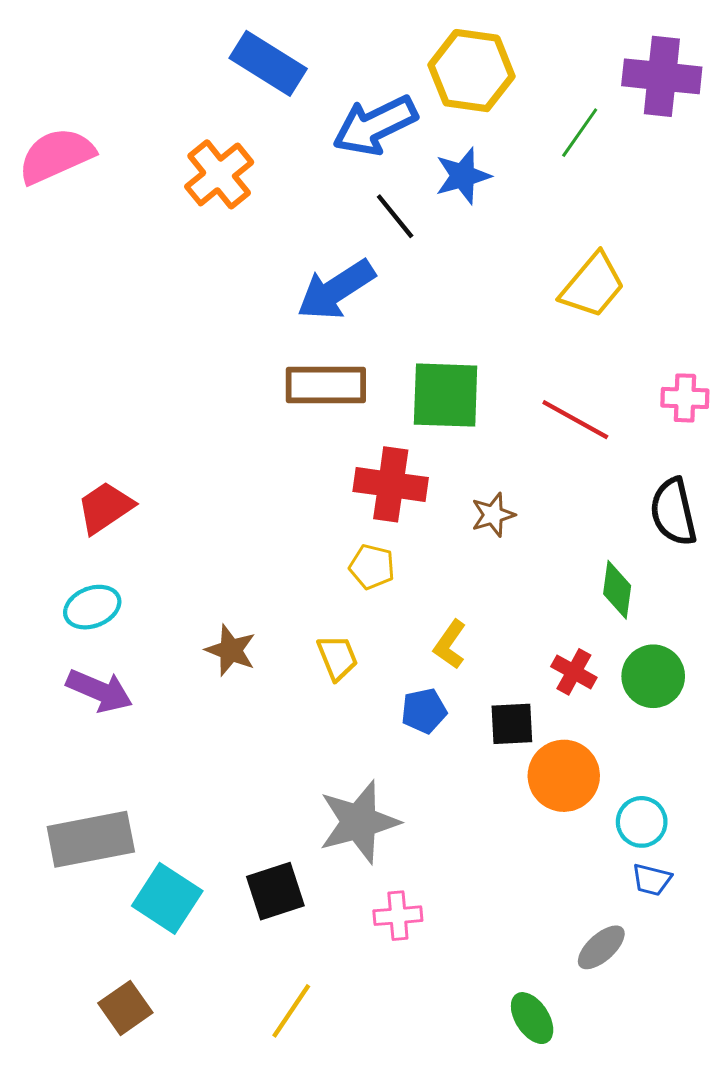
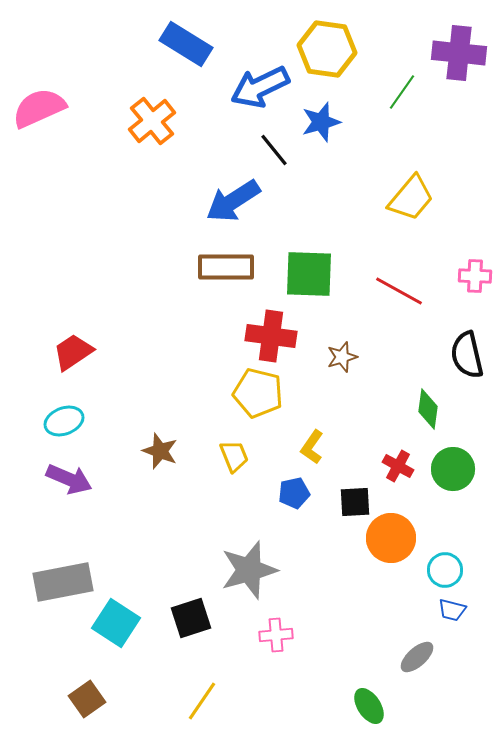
yellow pentagon: (372, 567) -> (258, 393), size x1.6

